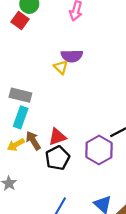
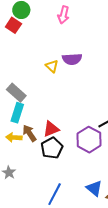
purple semicircle: (72, 56) -> (72, 59), moved
gray rectangle: (20, 95) -> (16, 93), turned 30
yellow arrow: (16, 145) -> (14, 137), turned 35

